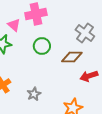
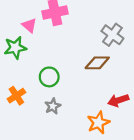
green circle: (42, 46) -> (49, 77), moved
red arrow: (89, 76) -> (118, 100), moved

